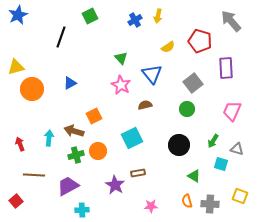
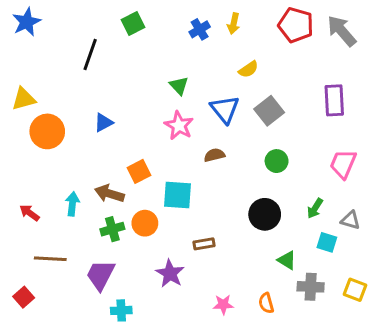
red pentagon: (200, 41) -> (296, 25), moved
gray square: (193, 83) -> (269, 111), moved
cyan square: (132, 138) -> (177, 195), moved, turned 30
red arrow: (20, 144) -> (29, 213), turned -32
brown rectangle: (138, 173) -> (204, 244), moved
purple trapezoid: (68, 186) -> (101, 275), turned -35
orange semicircle: (187, 201) -> (266, 303), moved
gray cross: (210, 204) -> (311, 287), moved

